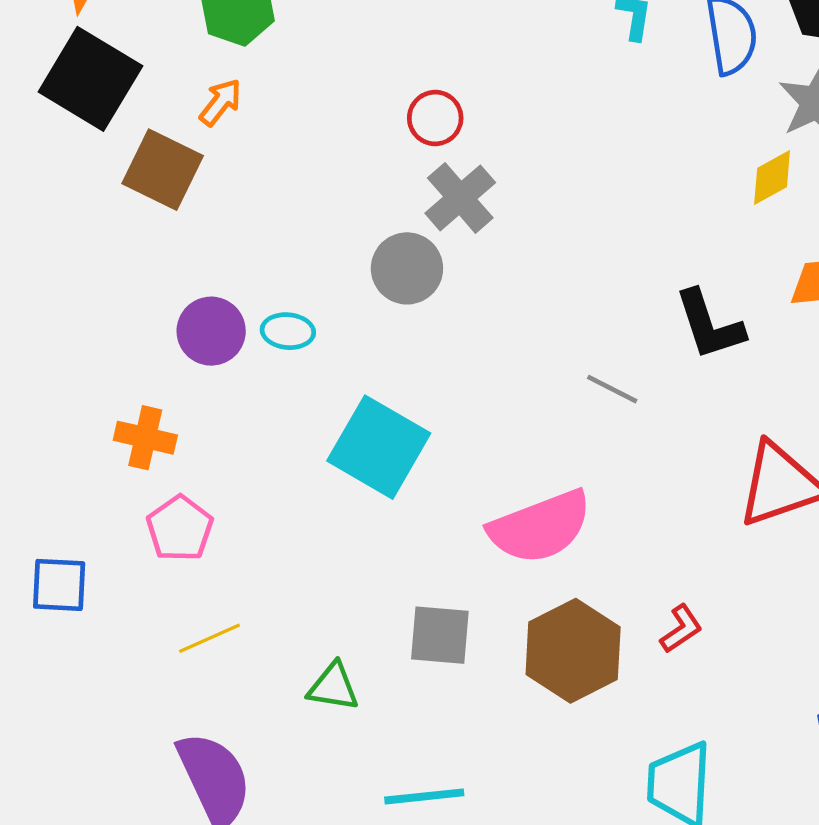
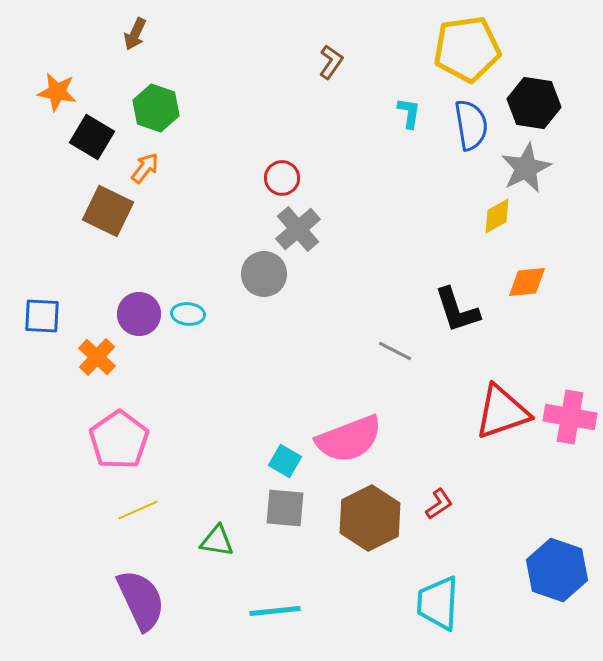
black square: (90, 79) -> (92, 137), moved, size x0.7
orange cross: (145, 438) -> (97, 357), moved, turned 30
cyan square: (379, 447) -> (285, 461), moved, size x0.5
pink pentagon: (180, 529) -> (119, 440), size x1.4
blue square: (59, 585) -> (42, 316), moved

